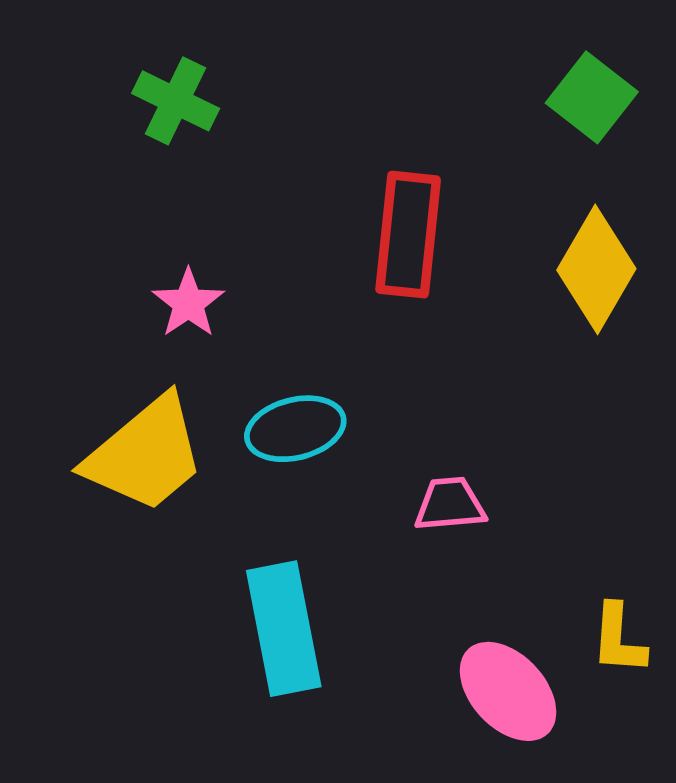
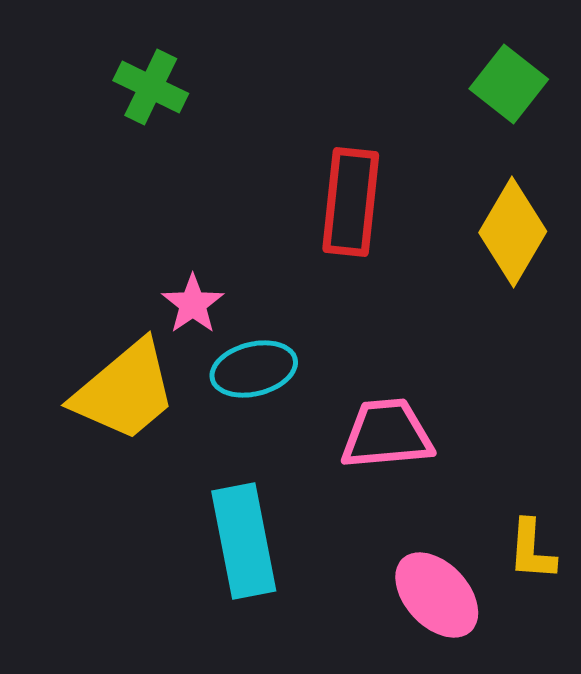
pink star: (188, 303) -> (193, 304), moved
pink trapezoid: (450, 504) -> (387, 434), size x1.5

